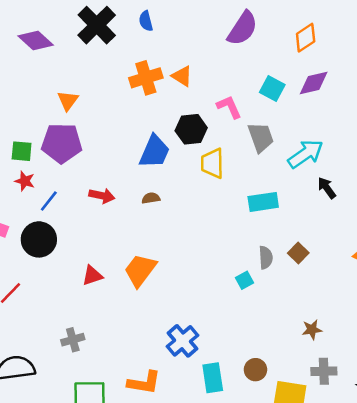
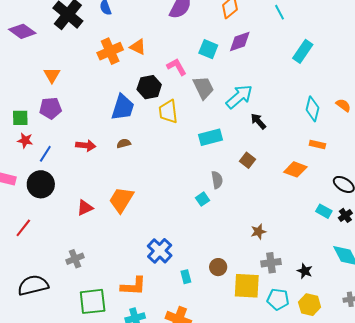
purple pentagon: (62, 143) -> (51, 108), size x0.7
brown square: (298, 253) -> (247, 160), moved
cyan rectangle: (213, 378) -> (186, 277), size x0.6

